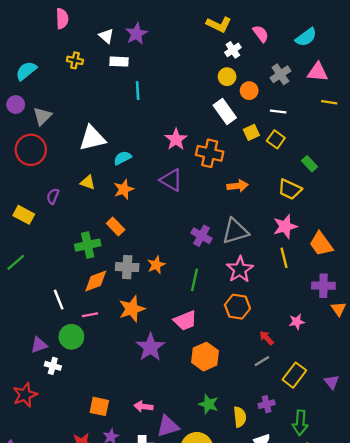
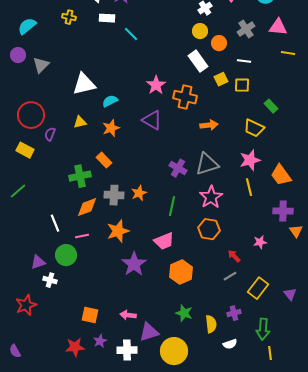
cyan line: (138, 91) -> (131, 34), moved, turned -42
yellow square: (276, 139) -> (242, 85), turned -35
red circle: (31, 150) -> (31, 115), moved
yellow triangle: (88, 182) -> (80, 122), turned -32

